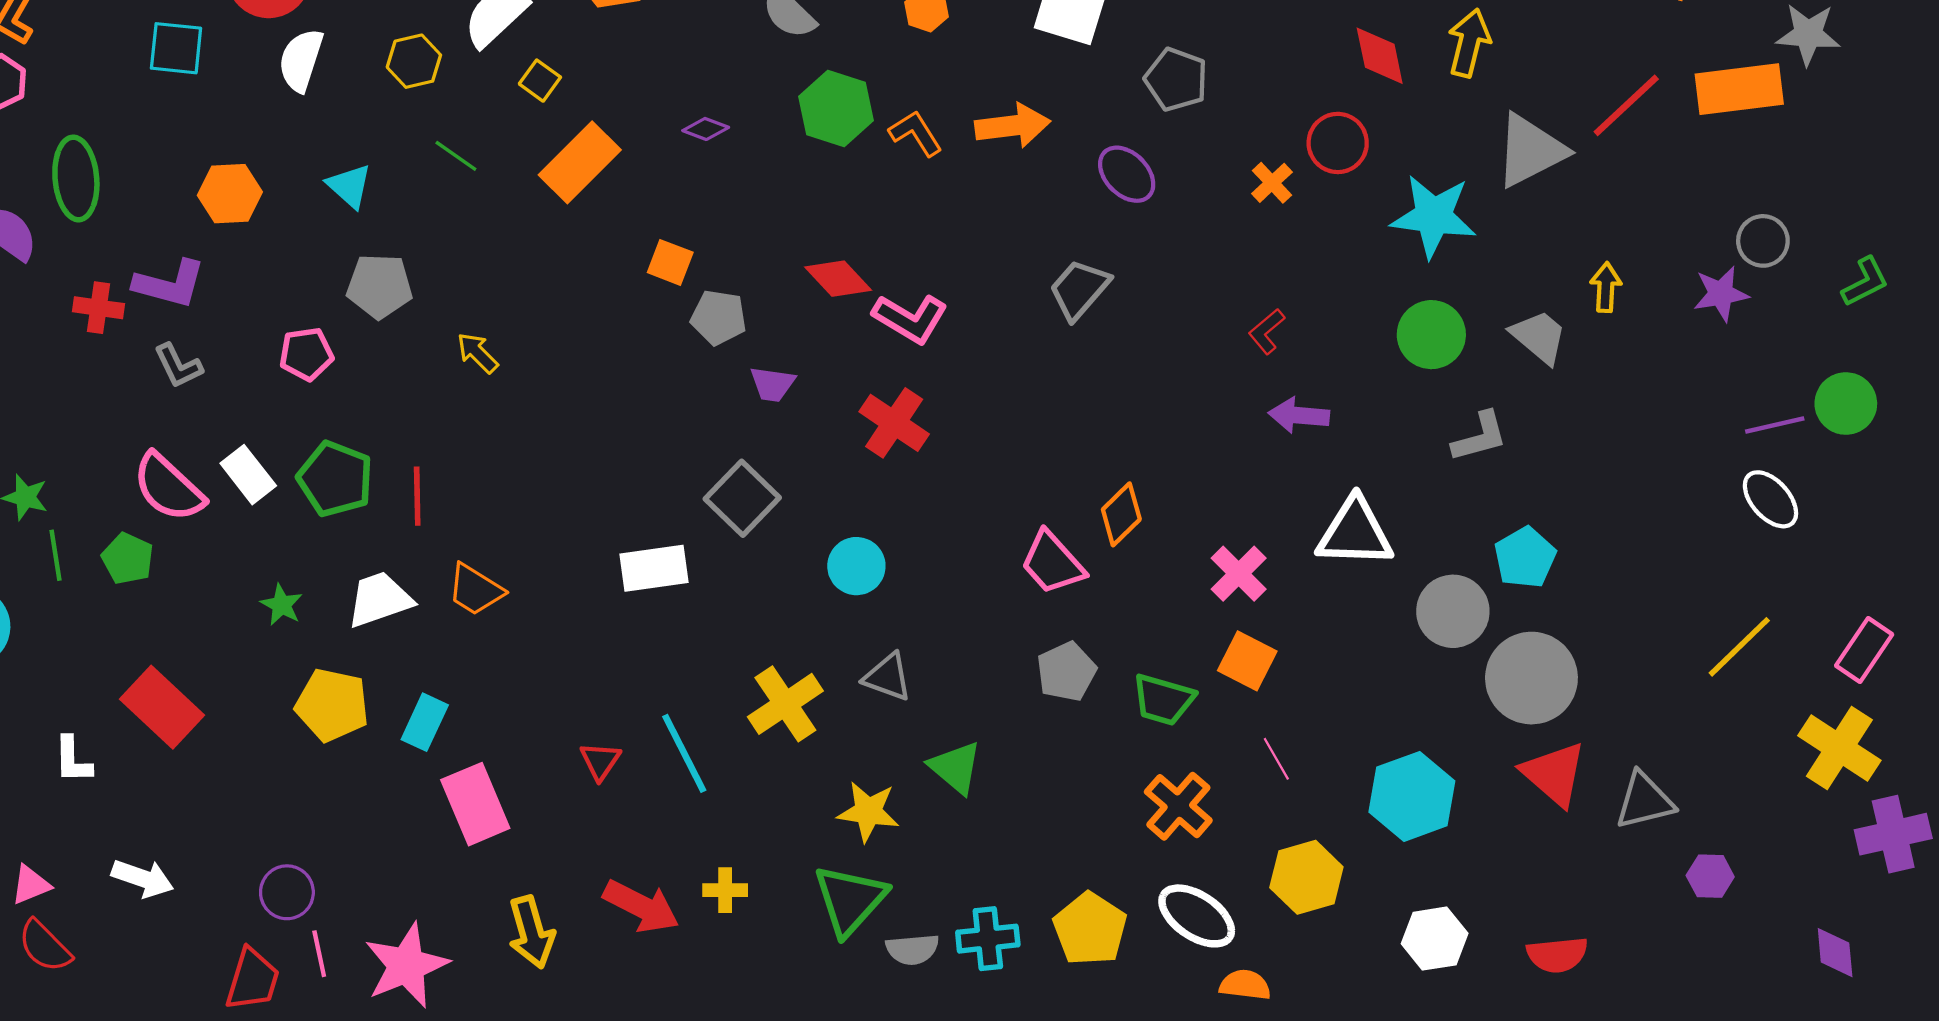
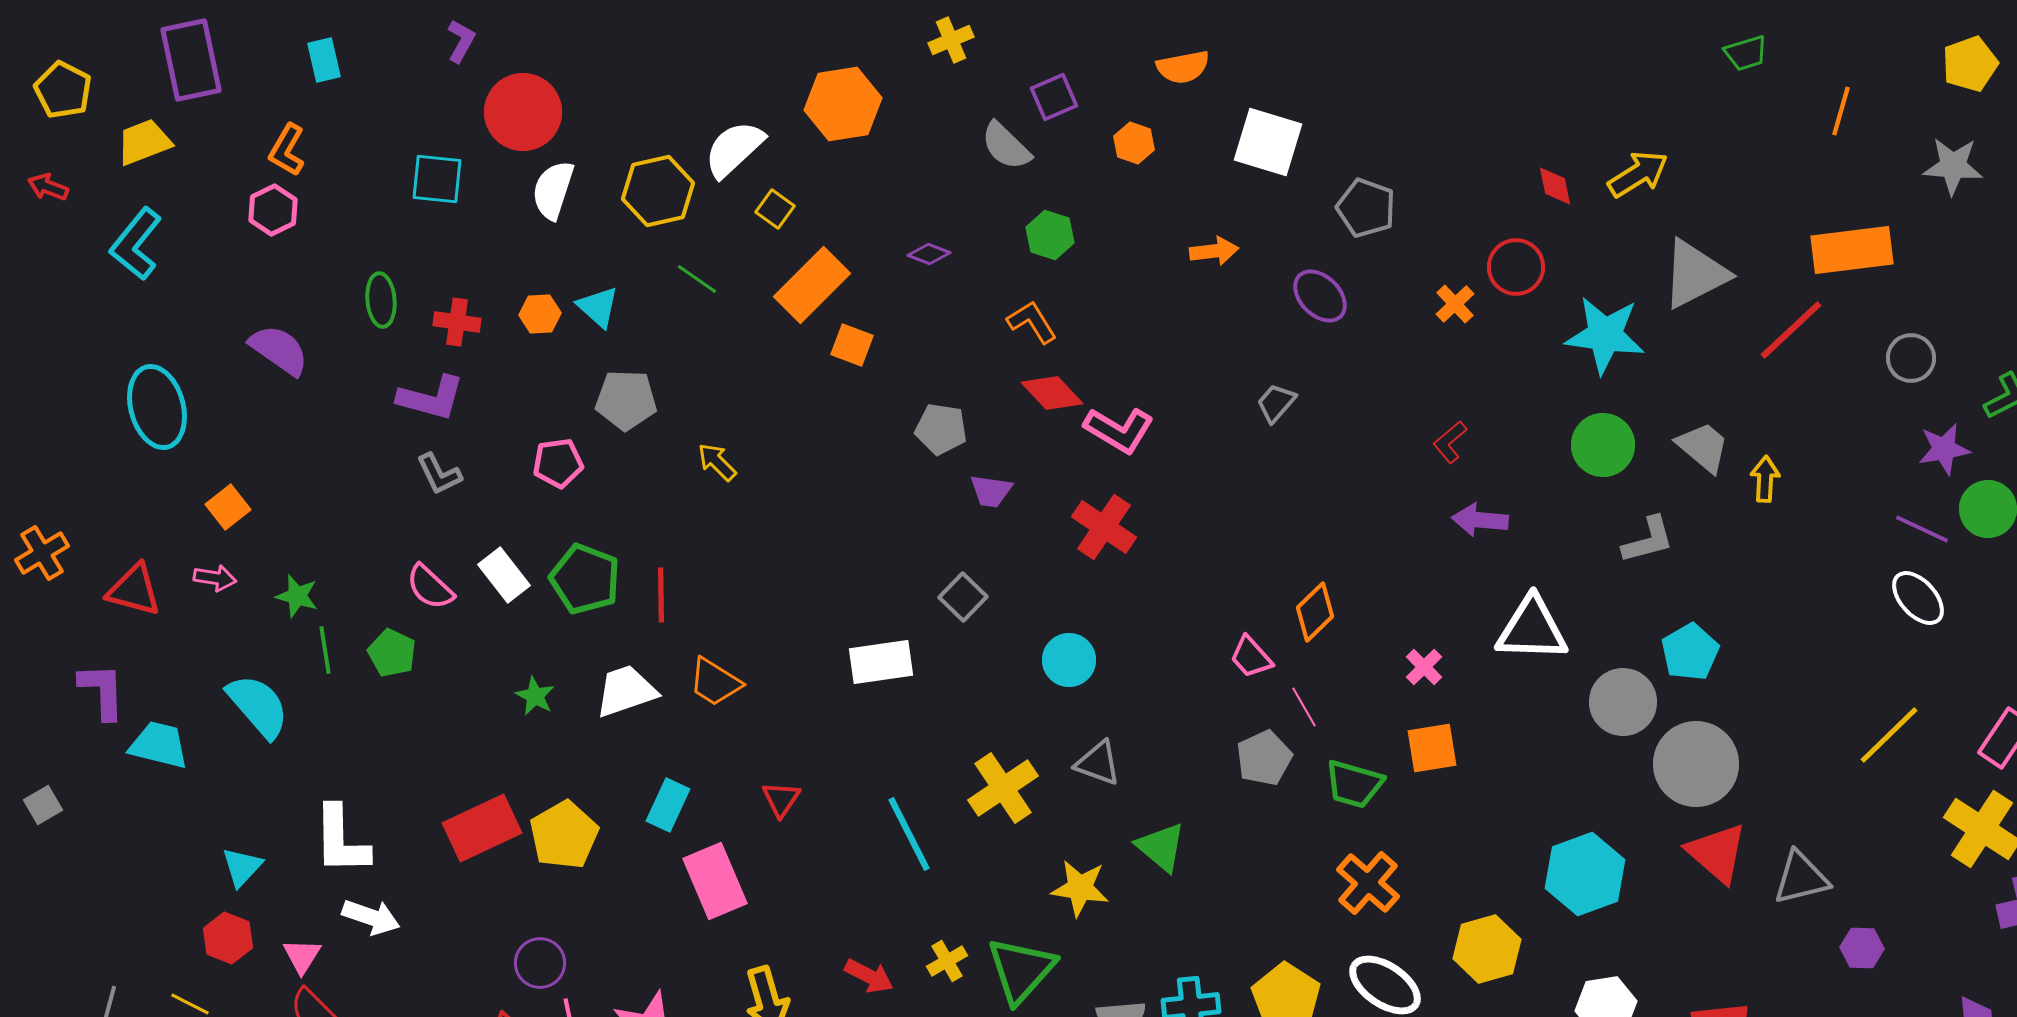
yellow arrow: (1469, 43) -> (1638, 174), turned 44
red diamond: (1380, 56) -> (1555, 186), size x0.7
yellow hexagon: (414, 61) -> (658, 191), size x1.4
orange rectangle: (1739, 89) -> (1852, 250), moved
red line: (1626, 105) -> (1791, 330), moved
green hexagon: (836, 109) -> (1050, 235), size x0.7
orange arrow: (1013, 126) -> (1214, 251), size x0.7
orange L-shape: (916, 133) -> (1032, 322), moved
green ellipse: (76, 178) -> (381, 300), moved, size x0.7
orange hexagon: (230, 194) -> (540, 314), moved, size x0.7
orange square: (670, 262) -> (852, 345), moved
yellow arrow: (1606, 287) -> (1765, 479), moved
gray trapezoid: (1079, 289) -> (1276, 403), size x0.7
purple star: (1721, 294) -> (1944, 449), moved
red cross: (99, 308) -> (457, 322), moved
purple line: (1775, 425) -> (1922, 529), turned 38
pink semicircle: (168, 487) -> (430, 587), size x0.7
gray square: (742, 498) -> (963, 597), size x0.7
pink trapezoid: (1052, 563) -> (1251, 657), size x0.7
pink cross: (1239, 574) -> (1424, 667), size x0.7
orange square: (1247, 661) -> (1432, 748), turned -36
yellow pentagon: (332, 705) -> (564, 835), moved, turned 30
red rectangle: (162, 707) -> (482, 828), moved, turned -68
pink line: (1276, 759) -> (1304, 707), moved
white L-shape: (73, 760) -> (341, 840), size x1.6
red triangle: (600, 761) -> (781, 799), moved
white arrow: (143, 878) -> (371, 917), moved
pink triangle: (31, 885) -> (302, 956), turned -36
yellow cross: (725, 890) -> (947, 961), turned -30
green triangle: (850, 900) -> (1021, 970), moved
red arrow: (641, 906) -> (869, 976), size x0.7

